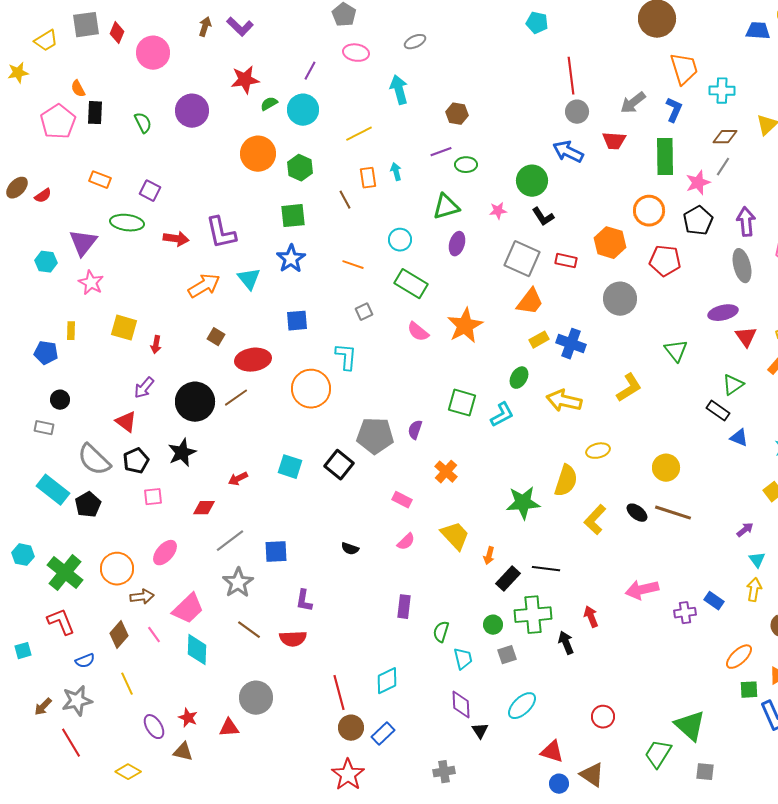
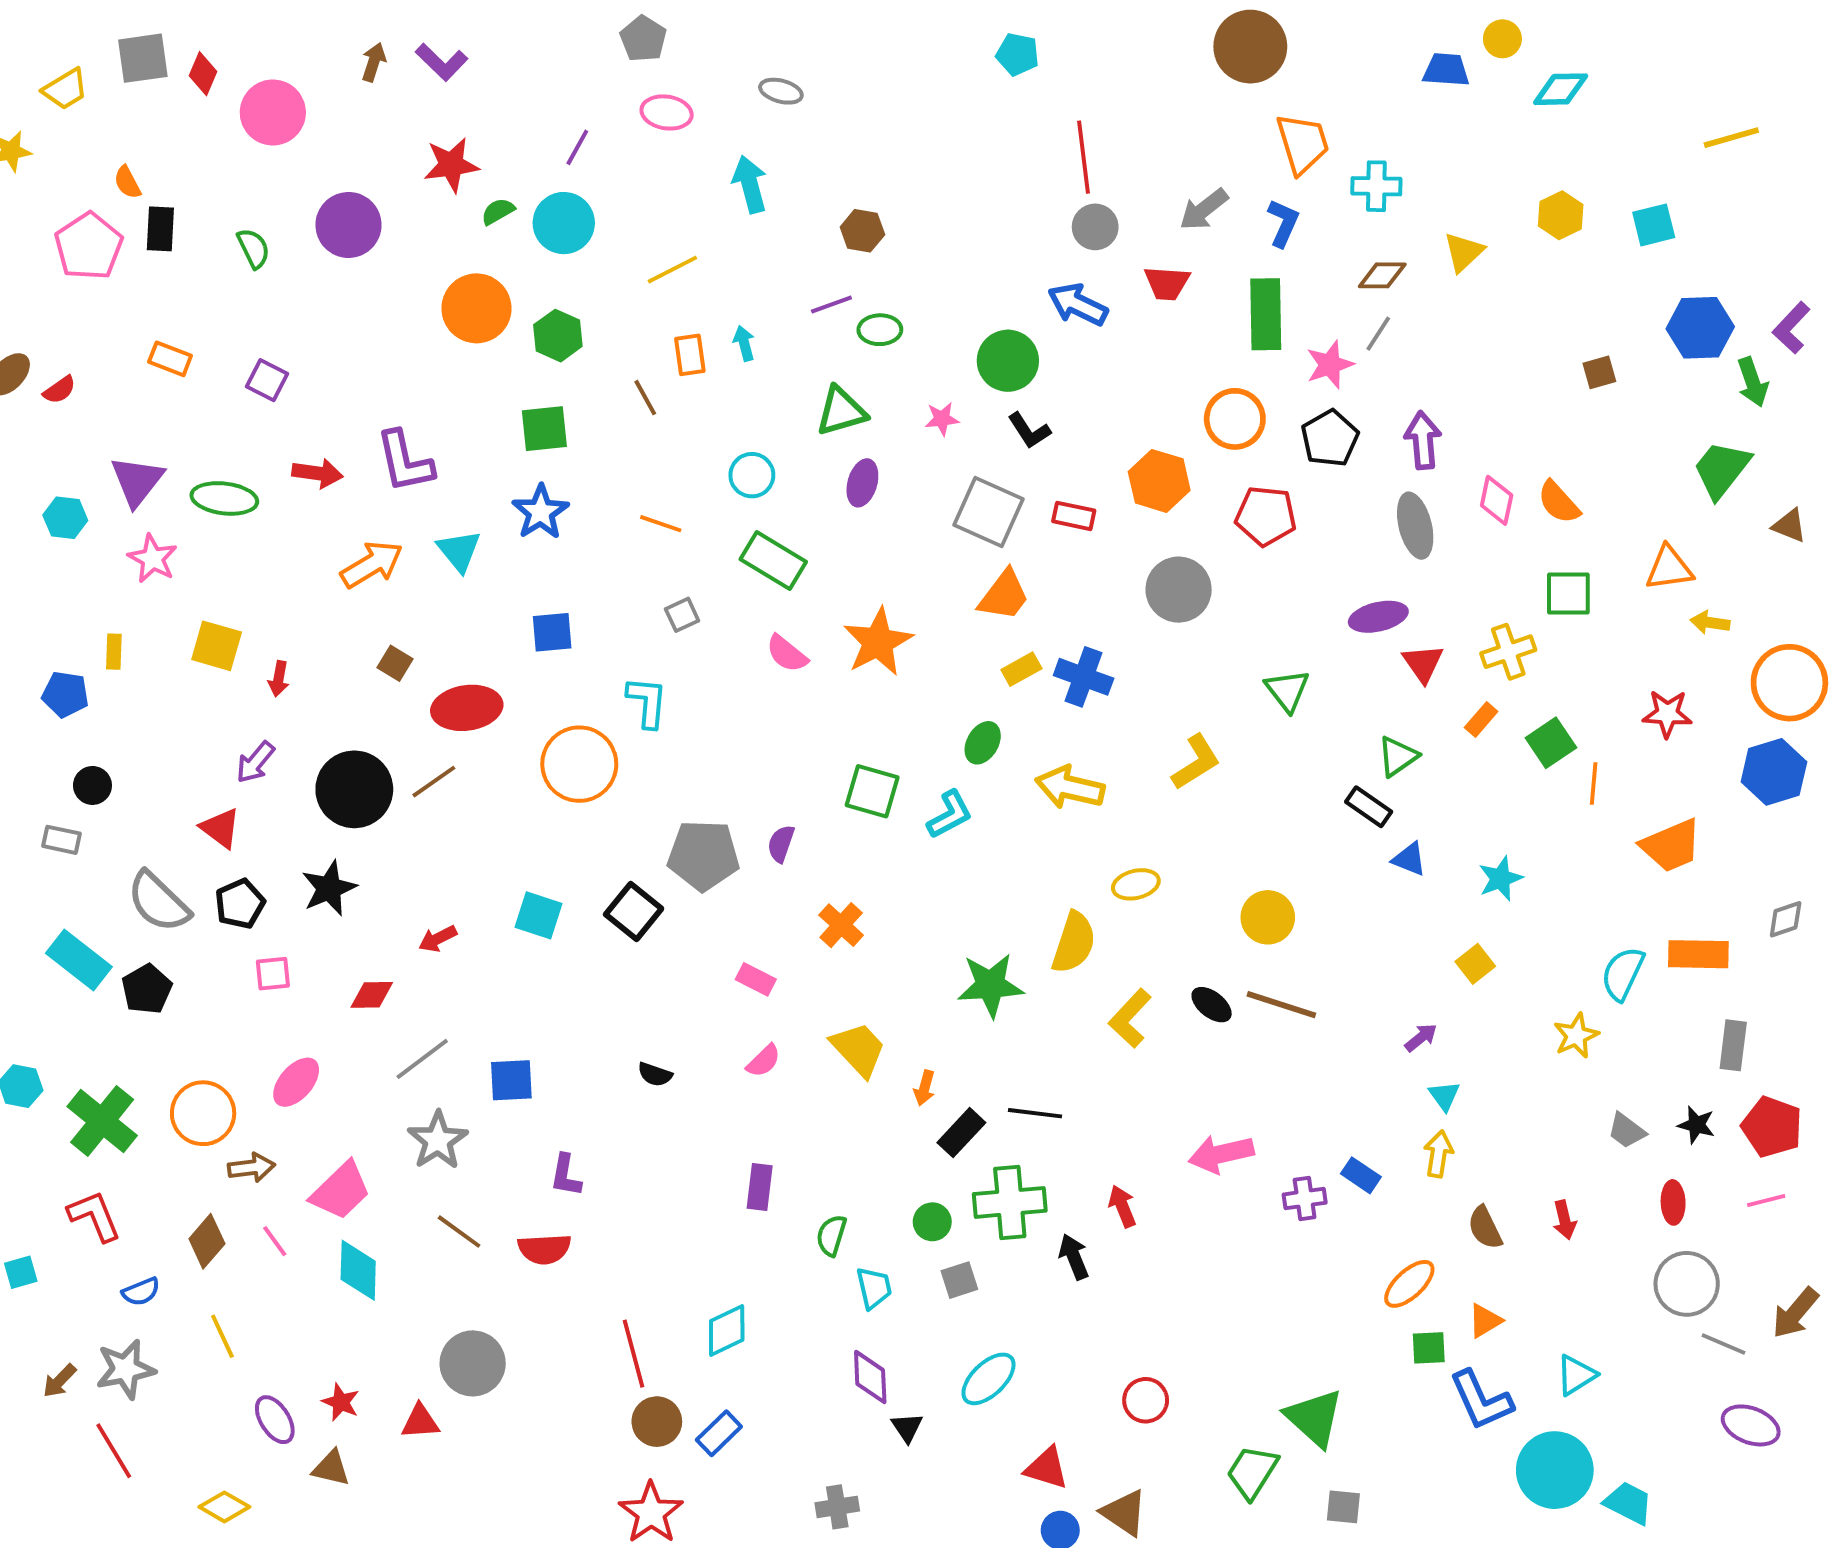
gray ellipse: (415, 42) -> (781, 91), turned 40
green ellipse: (127, 223) -> (224, 498), moved

